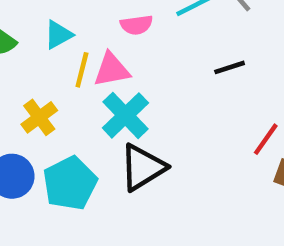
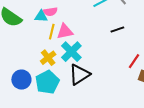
pink semicircle: (136, 25) -> (50, 12), moved
cyan triangle: (58, 35) -> (41, 16), turned 32
yellow cross: (39, 117) -> (48, 58), moved

